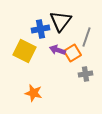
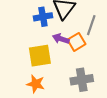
yellow square: (24, 51) -> (40, 56), moved, turned -35
gray cross: (86, 74) -> (82, 80), moved, size x1.5

